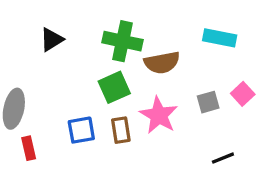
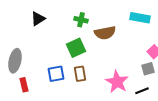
green cross: (122, 41) -> (81, 20), size x0.6
gray square: (208, 102) -> (148, 69), moved
pink star: (159, 115) -> (117, 82), moved

